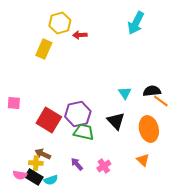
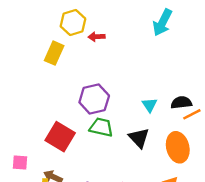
orange line: (161, 101) -> (192, 114), turned -63
pink square: (14, 103) -> (20, 163), moved
purple hexagon: (78, 114) -> (94, 99), moved
green trapezoid: (84, 132) -> (101, 127), moved

